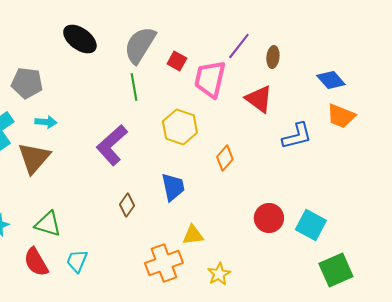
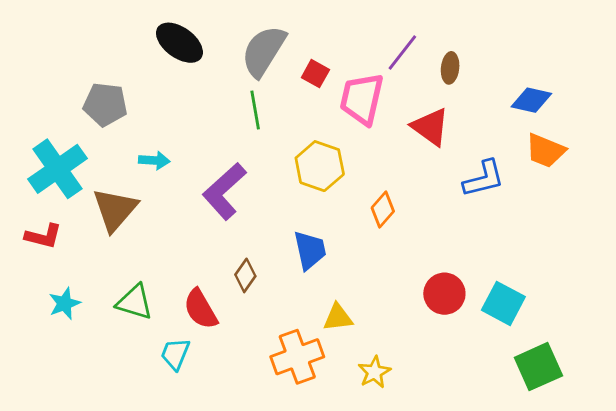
blue diamond: (331, 80) -> (531, 100), turned -36
cyan arrow: (46, 122) -> (154, 160), moved
red semicircle: (36, 262) -> (201, 309), moved

